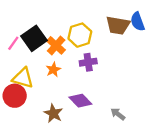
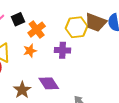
yellow hexagon: (80, 35) -> (77, 27), moved
black square: (34, 38) -> (18, 19), size x0.6

